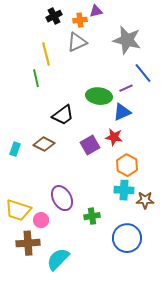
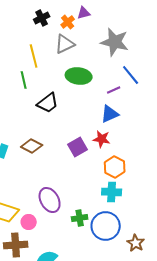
orange cross: (80, 20) -> (68, 22), turned -32
green ellipse: (99, 96) -> (79, 76), moved
black trapezoid: (63, 115) -> (48, 103), moved
brown star: (145, 200) -> (136, 243), moved, turned 30
blue circle: (127, 238) -> (106, 226), moved

